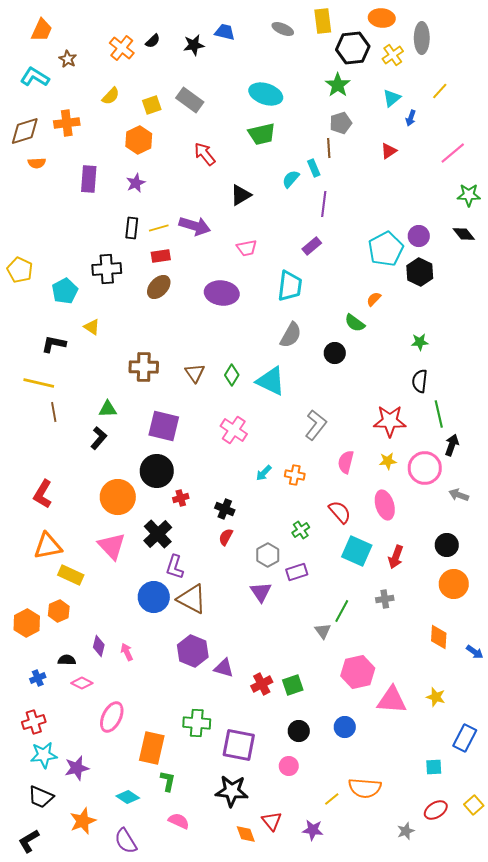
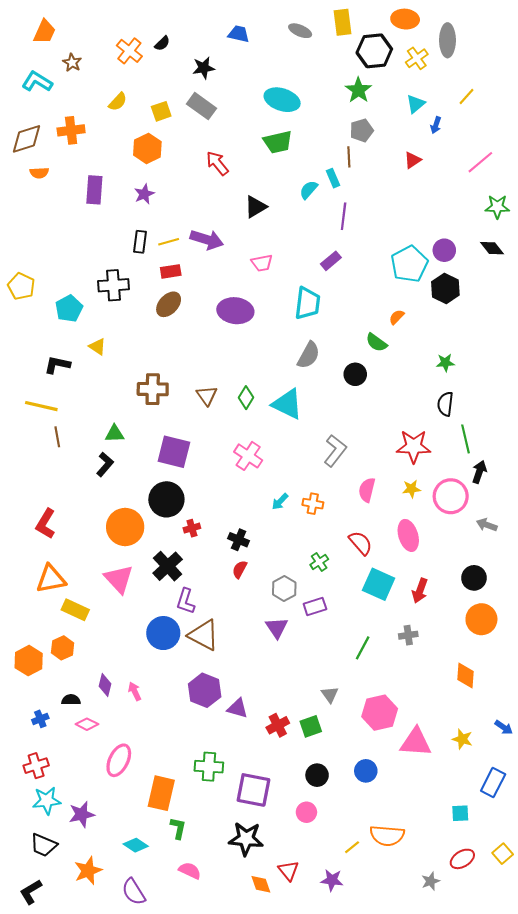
black star: (194, 45) -> (204, 68), moved
gray triangle: (323, 631) -> (330, 695), moved
blue arrow: (475, 652) -> (504, 727), moved

